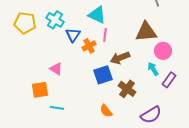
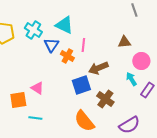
cyan triangle: (97, 15) -> (64, 25), moved
brown triangle: (146, 32) -> (124, 42), size x0.6
orange cross: (89, 46) -> (67, 56), turned -32
pink triangle: (56, 69) -> (37, 88), moved
orange semicircle: (106, 111) -> (84, 121), size x1.6

